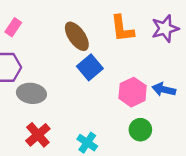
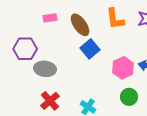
pink rectangle: (13, 27) -> (50, 18), moved, turned 48

